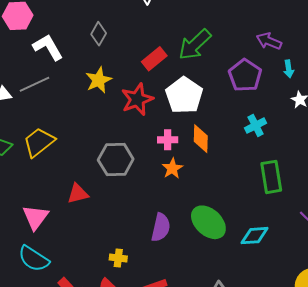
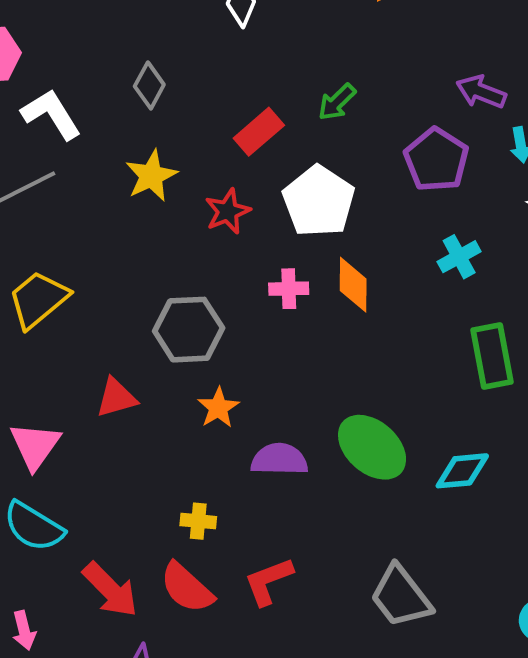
green arrow: (195, 45) -> (337, 102), size x0.6
red star: (137, 99) -> (228, 211), size x0.7
orange star: (172, 168) -> (218, 408), moved
purple semicircle: (161, 227) -> (279, 459), turned -100

